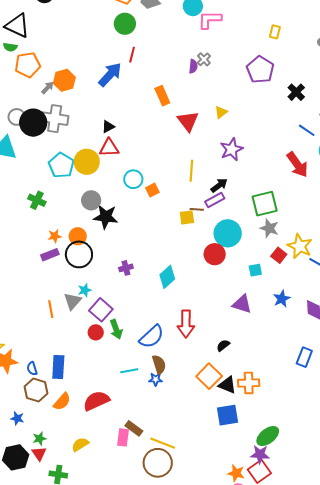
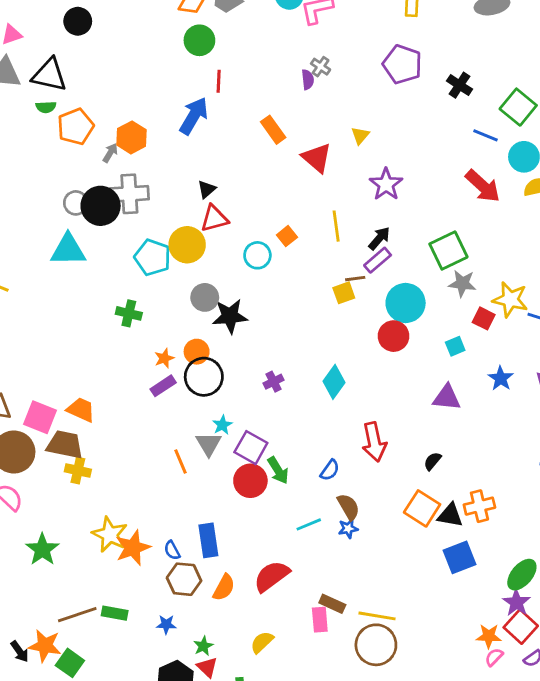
orange square: (152, 190) -> (287, 236), moved
red circle: (96, 332) -> (250, 481), size x1.5
blue semicircle: (152, 337) -> (330, 470), size x0.6
purple star: (260, 454) -> (517, 603), turned -30

